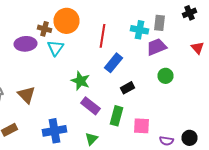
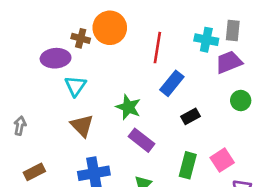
cyan triangle: (56, 48) -> (75, 86), moved
brown triangle: (26, 95) -> (82, 126), moved
green rectangle: (116, 116) -> (188, 165), moved
pink square: (142, 126) -> (222, 160), moved, turned -36

